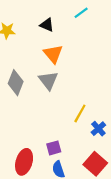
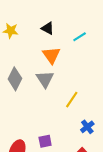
cyan line: (81, 13) -> (80, 37), moved
yellow line: (80, 113) -> (72, 100), moved

